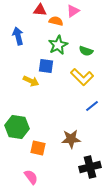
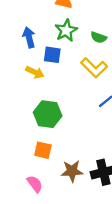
blue arrow: (18, 36) -> (29, 37), moved
green hexagon: (17, 127) -> (48, 114), moved
brown star: (71, 139) -> (72, 171), moved

